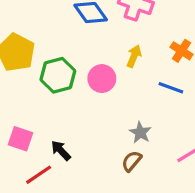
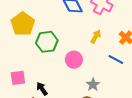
pink circle: (102, 79) -> (74, 60), moved
pink square: (20, 139) -> (18, 78), turned -35

